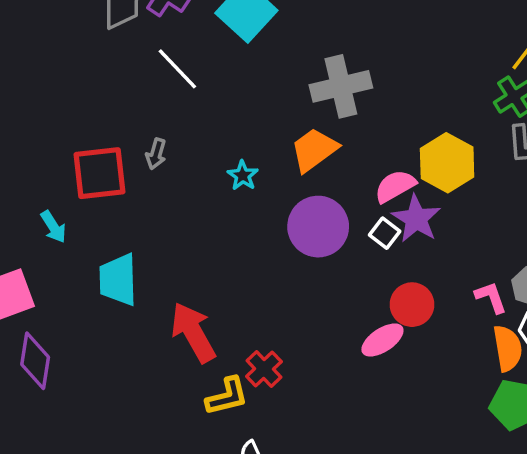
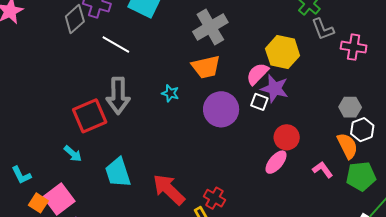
orange trapezoid: (314, 150) -> (206, 67), turned -140
gray arrow: (156, 154) -> (118, 96), size x2.0
pink L-shape: (491, 297) -> (323, 170), moved

